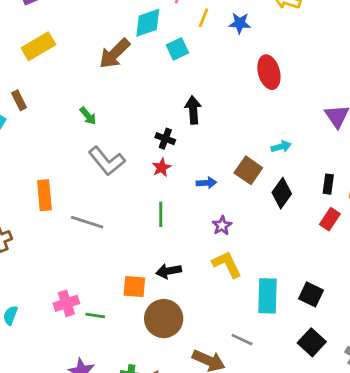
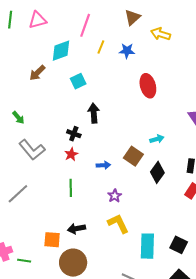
cyan square: (177, 49) -> (78, 81), moved
brown arrow: (115, 54) -> (37, 73), size x0.7
gray line: (87, 222) -> (18, 194), turned -60

